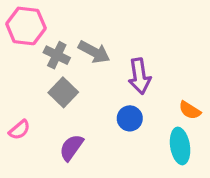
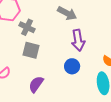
gray arrow: (94, 52) -> (67, 13), moved
gray square: (63, 92) -> (31, 50), turned -30

